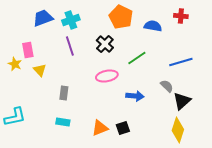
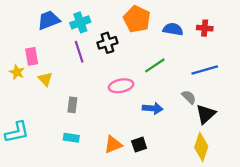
red cross: (181, 16) -> (205, 28), moved
black cross: (105, 44) -> (107, 43), moved, turned 30

